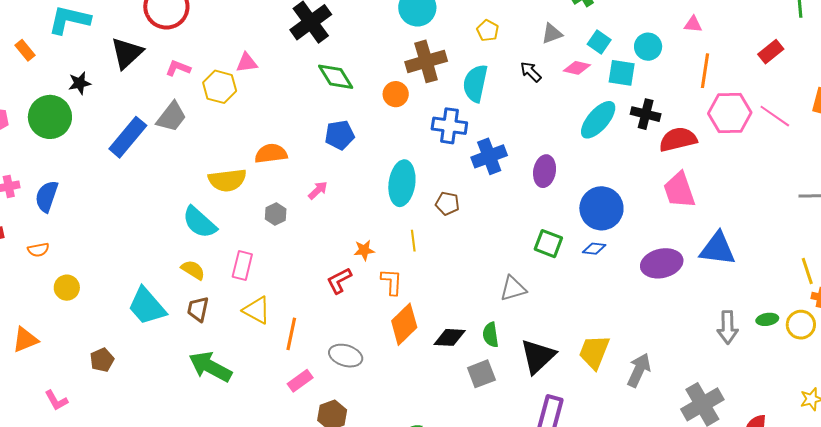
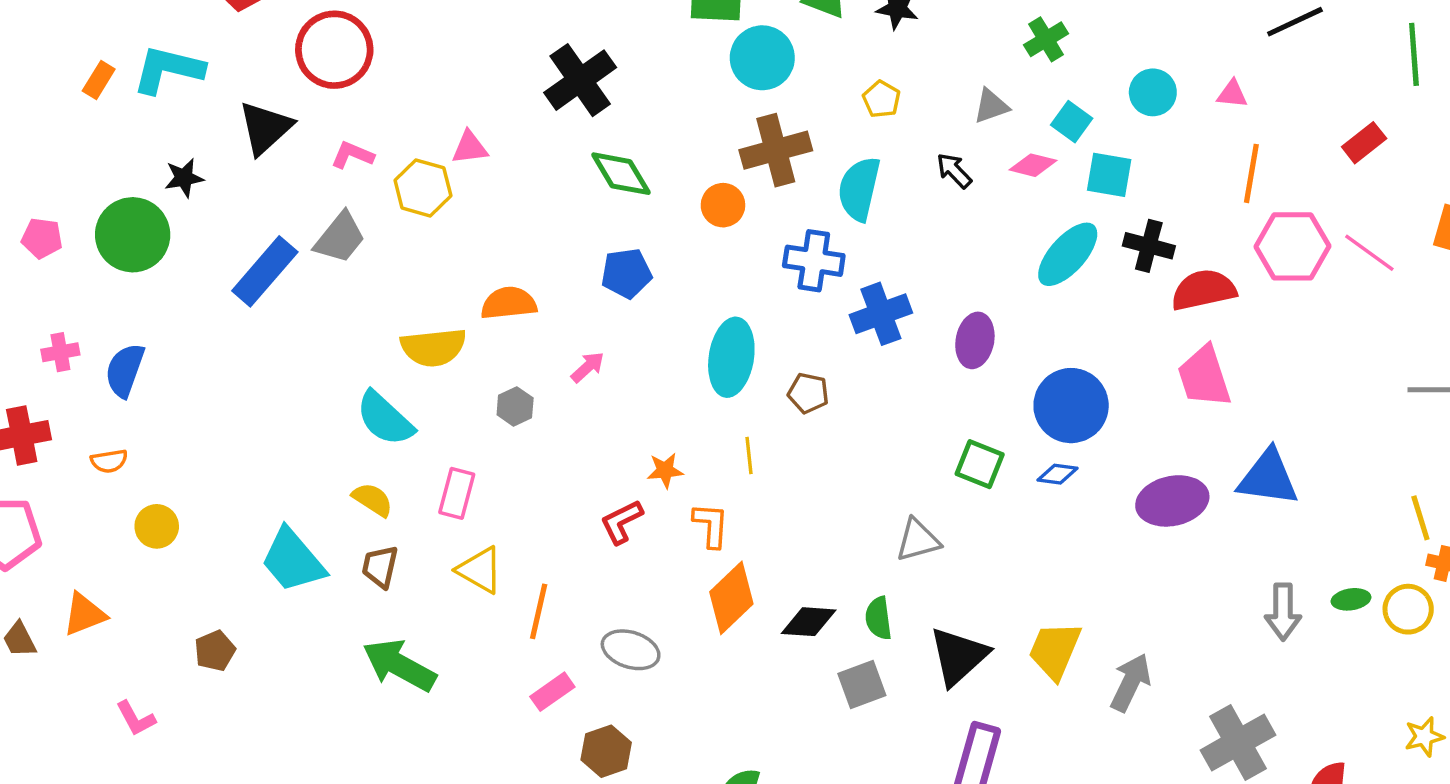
cyan circle: (648, 47) -> (1153, 92), moved
orange rectangle: (25, 50) -> (99, 80), moved, turned 70

